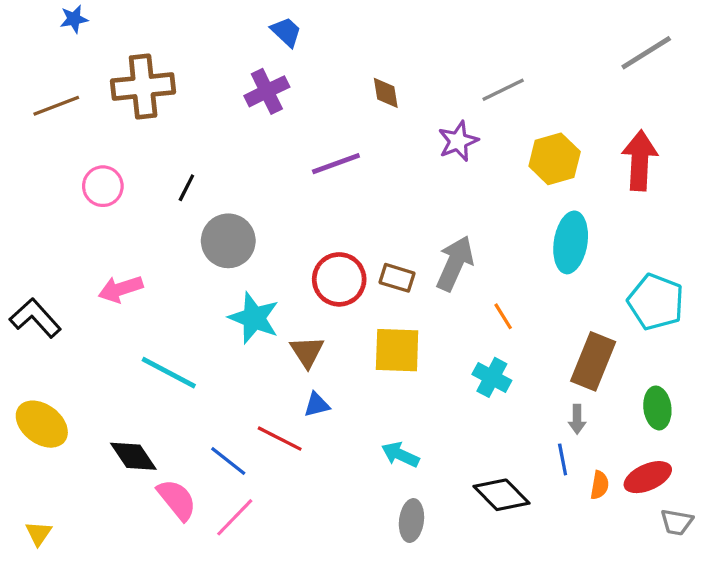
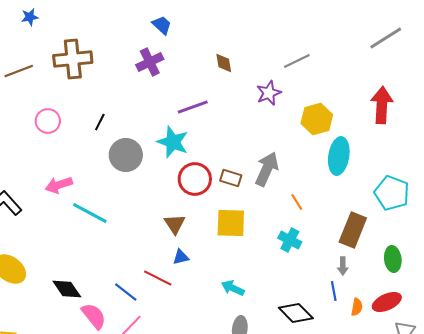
yellow hexagon: (555, 159) -> (317, 119), moved
cyan star: (254, 318) -> (173, 142), moved
cyan line: (169, 373) -> (90, 213), moved

